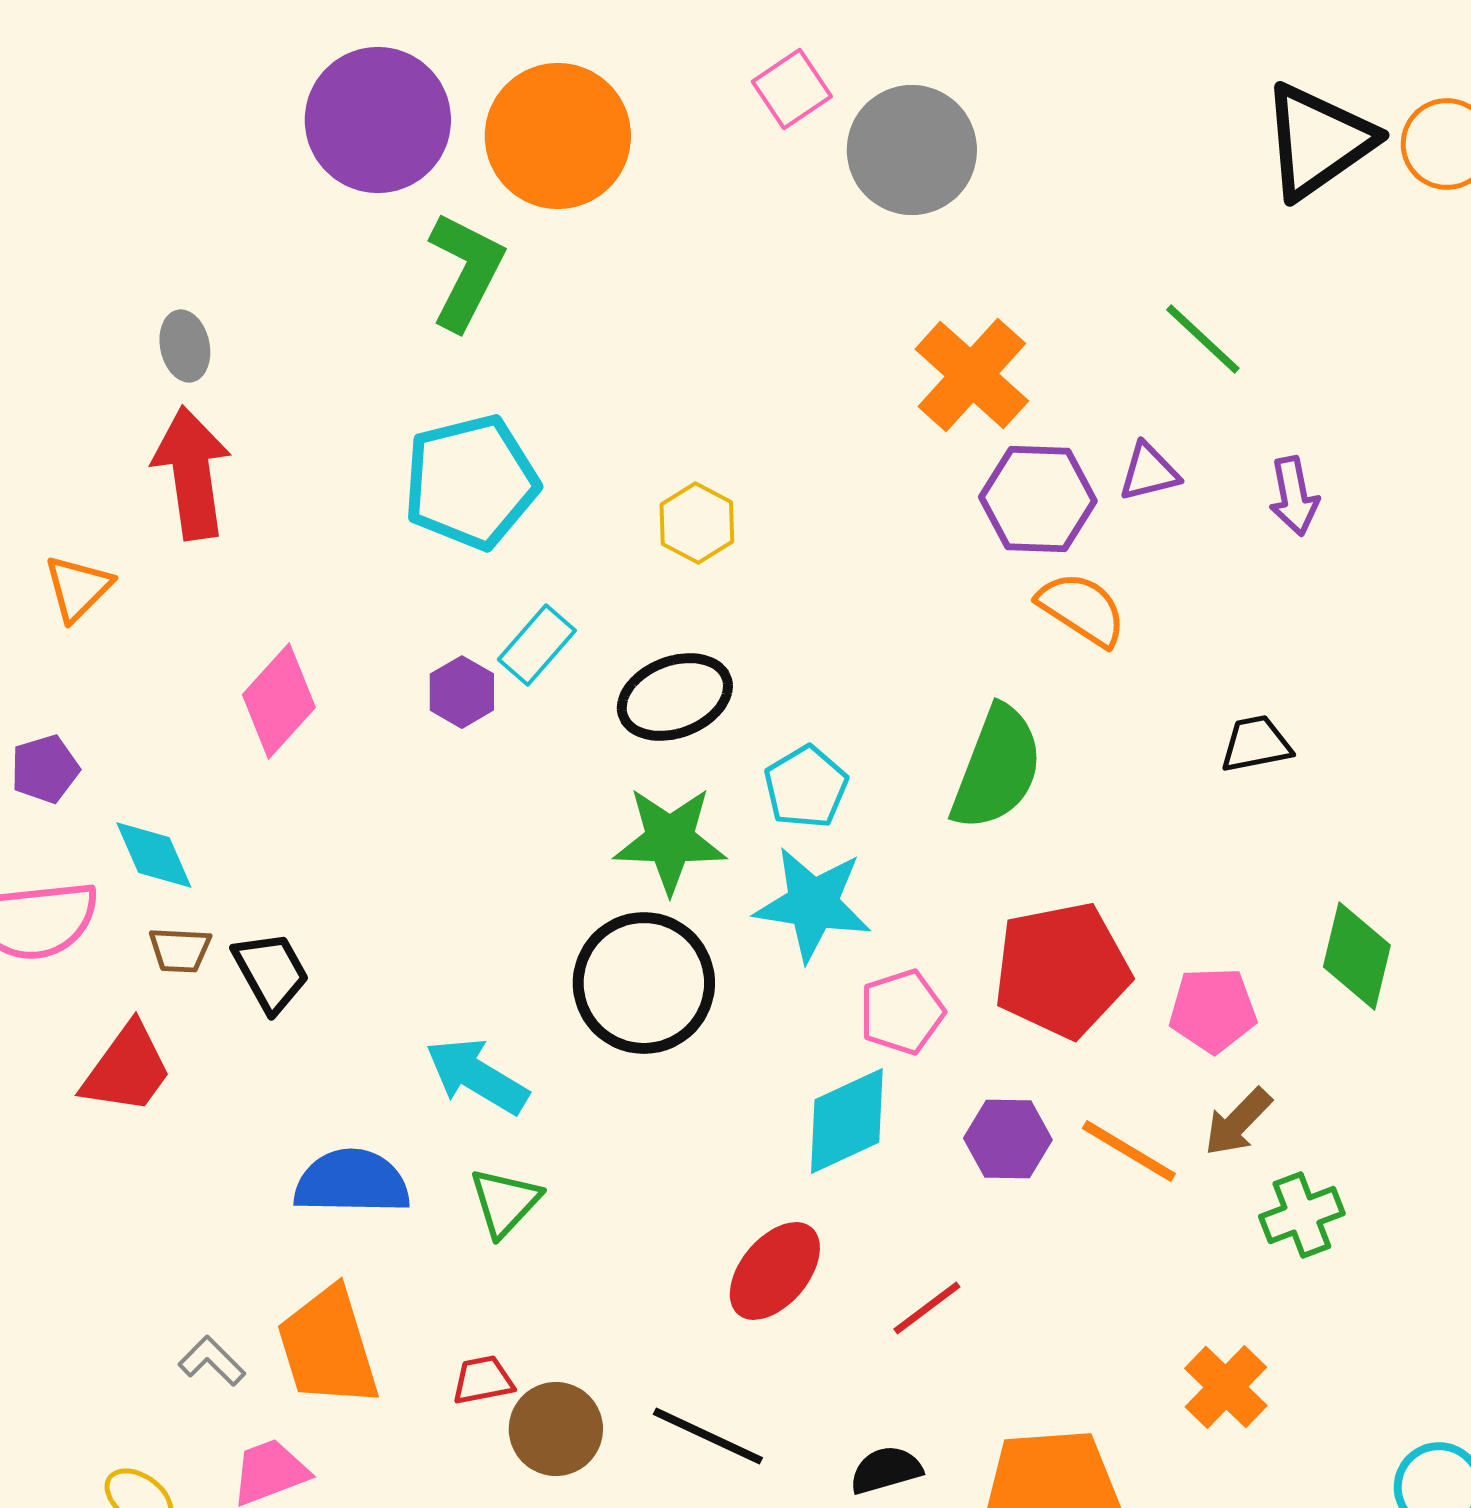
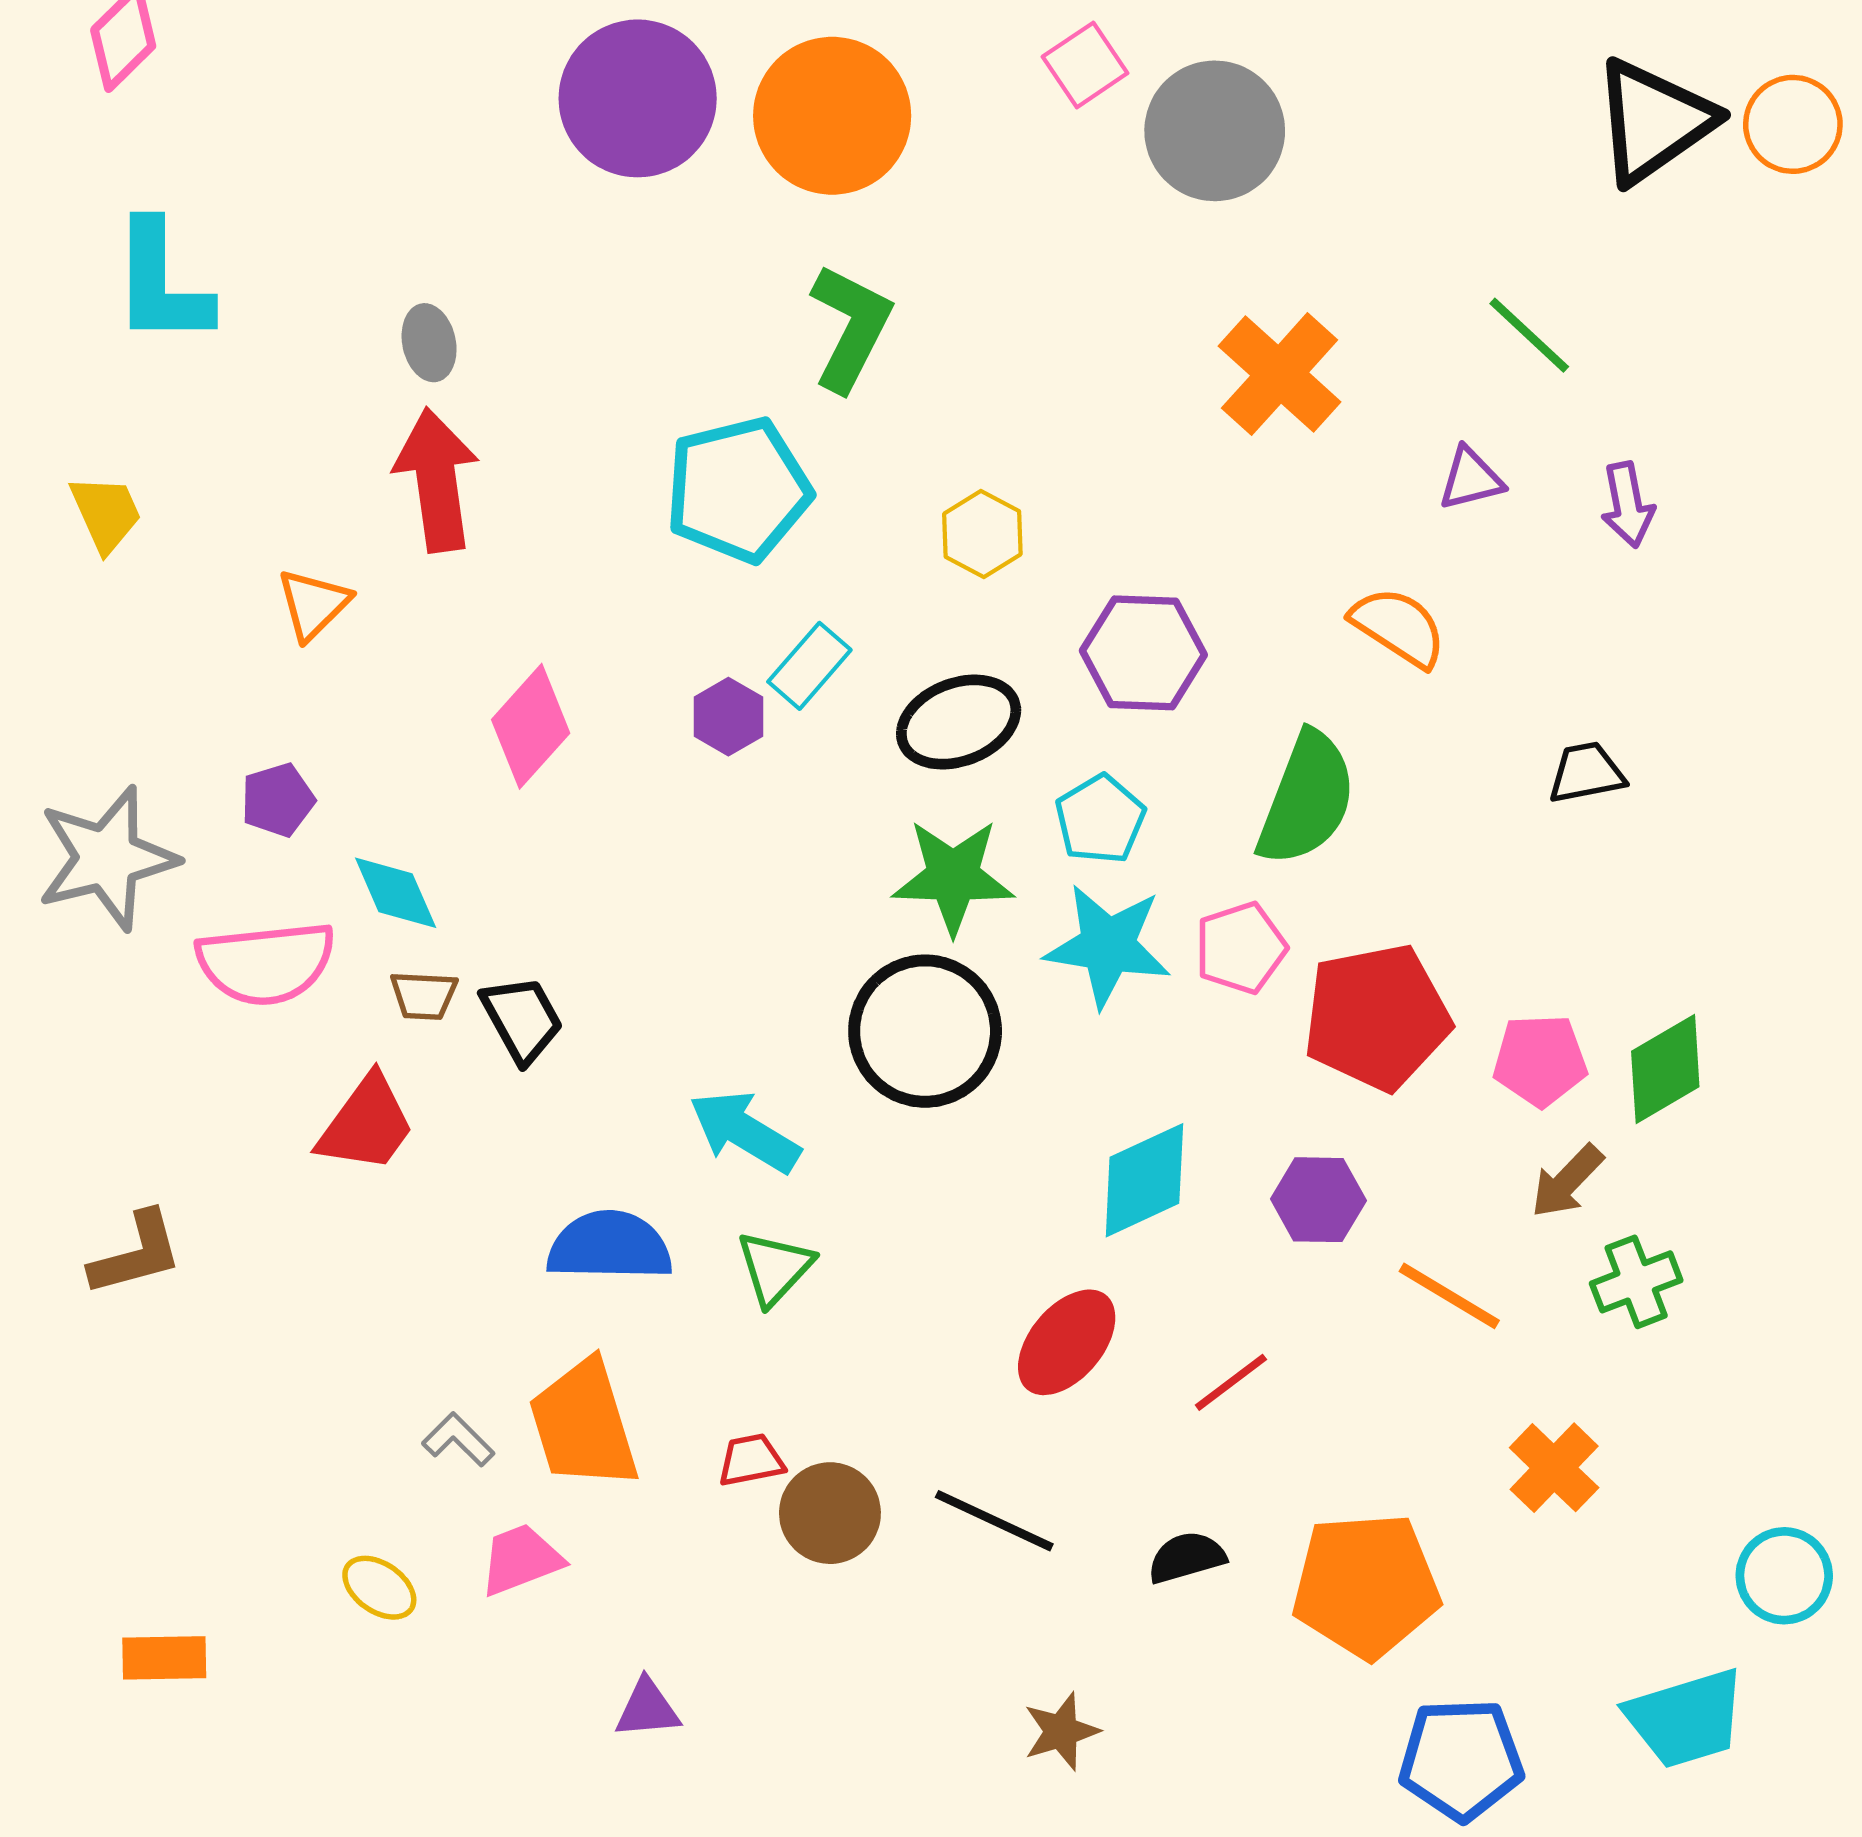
green L-shape: (466, 271) -> (851, 328), moved
purple hexagon: (1038, 499) -> (1143, 653), moved
green diamond: (1357, 956) -> (1665, 1069), moved, turned 46
pink pentagon: (902, 1012) -> (1241, 948), moved
orange line: (1129, 1151) -> (1449, 1296), moved

